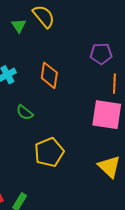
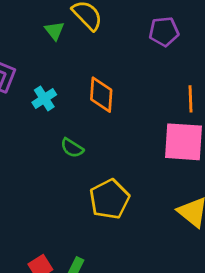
purple pentagon: (101, 54) -> (164, 32), moved

